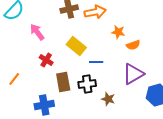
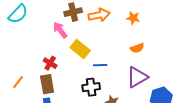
pink arrow: (37, 32) -> (60, 30), moved
orange star: (118, 32) -> (133, 18), moved
brown rectangle: (63, 82) -> (47, 84), moved

